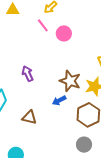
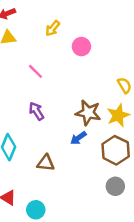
pink line: (43, 25) -> (36, 71), moved
pink circle: (64, 33) -> (81, 47), moved

